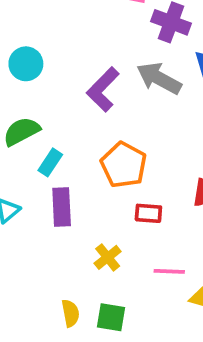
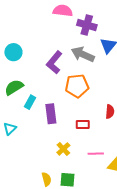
orange pentagon: (124, 165) -> (77, 86), moved, turned -30
purple rectangle: (62, 207) -> (51, 114), moved

